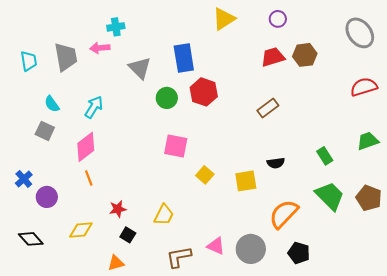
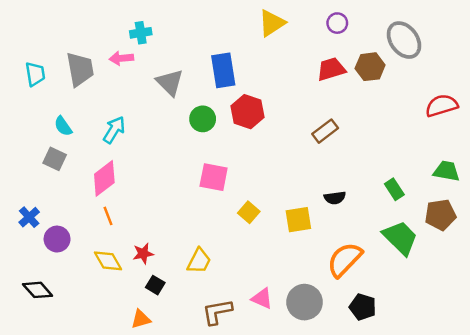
gray ellipse: (360, 33) -> (404, 40), moved
green trapezoid: (368, 141) -> (446, 171), turned 30
brown pentagon: (369, 198) -> (440, 215), moved, turned -30
yellow diamond: (81, 230) -> (108, 261), moved, turned 65

